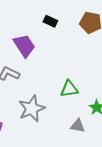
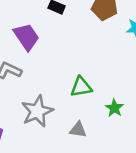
gray triangle: (78, 126) -> (78, 130), moved

